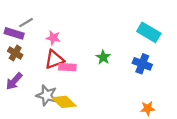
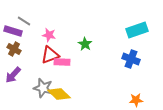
gray line: (26, 23) -> (24, 21), turned 64
cyan rectangle: (149, 32) -> (137, 30), turned -50
green star: (103, 57) -> (85, 44), moved

